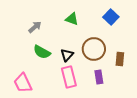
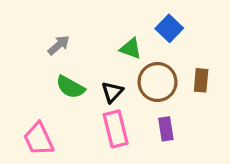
blue square: (111, 17) -> (169, 28), moved
green triangle: (72, 19) -> (131, 48), moved
brown rectangle: (120, 59) -> (201, 80), moved

